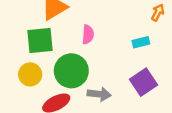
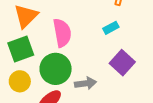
pink semicircle: (88, 34) -> (62, 33), size x1.6

